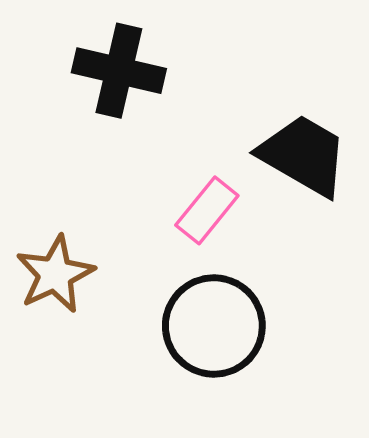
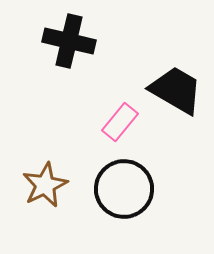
brown star: (55, 274) -> (45, 185), moved

